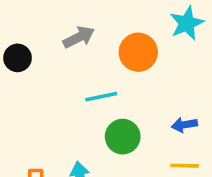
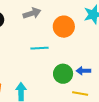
green circle: (123, 137) -> (63, 74), moved

